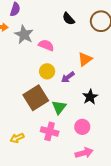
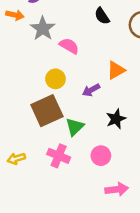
yellow circle: (47, 71) -> (55, 79), moved
pink arrow: (84, 153) -> (117, 189), moved

